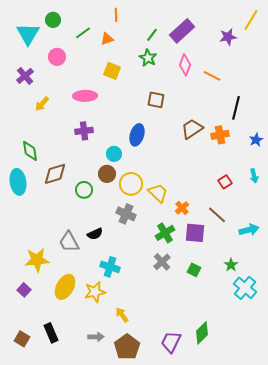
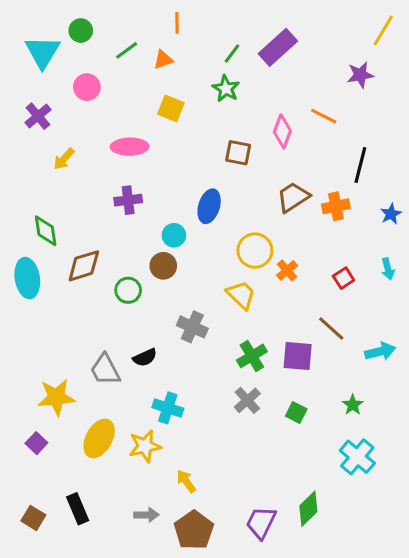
purple star: (228, 37) -> (360, 75), moved
pink diamond: (185, 65) -> (282, 131), moved
yellow circle: (131, 184) -> (255, 251), moved
orange cross: (182, 208) -> (287, 270), moved
cyan cross: (245, 288) -> (357, 457), moved

